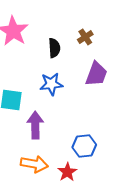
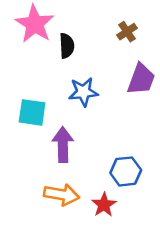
black semicircle: (54, 48) -> (67, 46), moved

